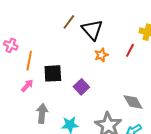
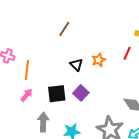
black triangle: (92, 30) -> (76, 65), moved, size x0.6
black square: (53, 73) -> (57, 94), moved

